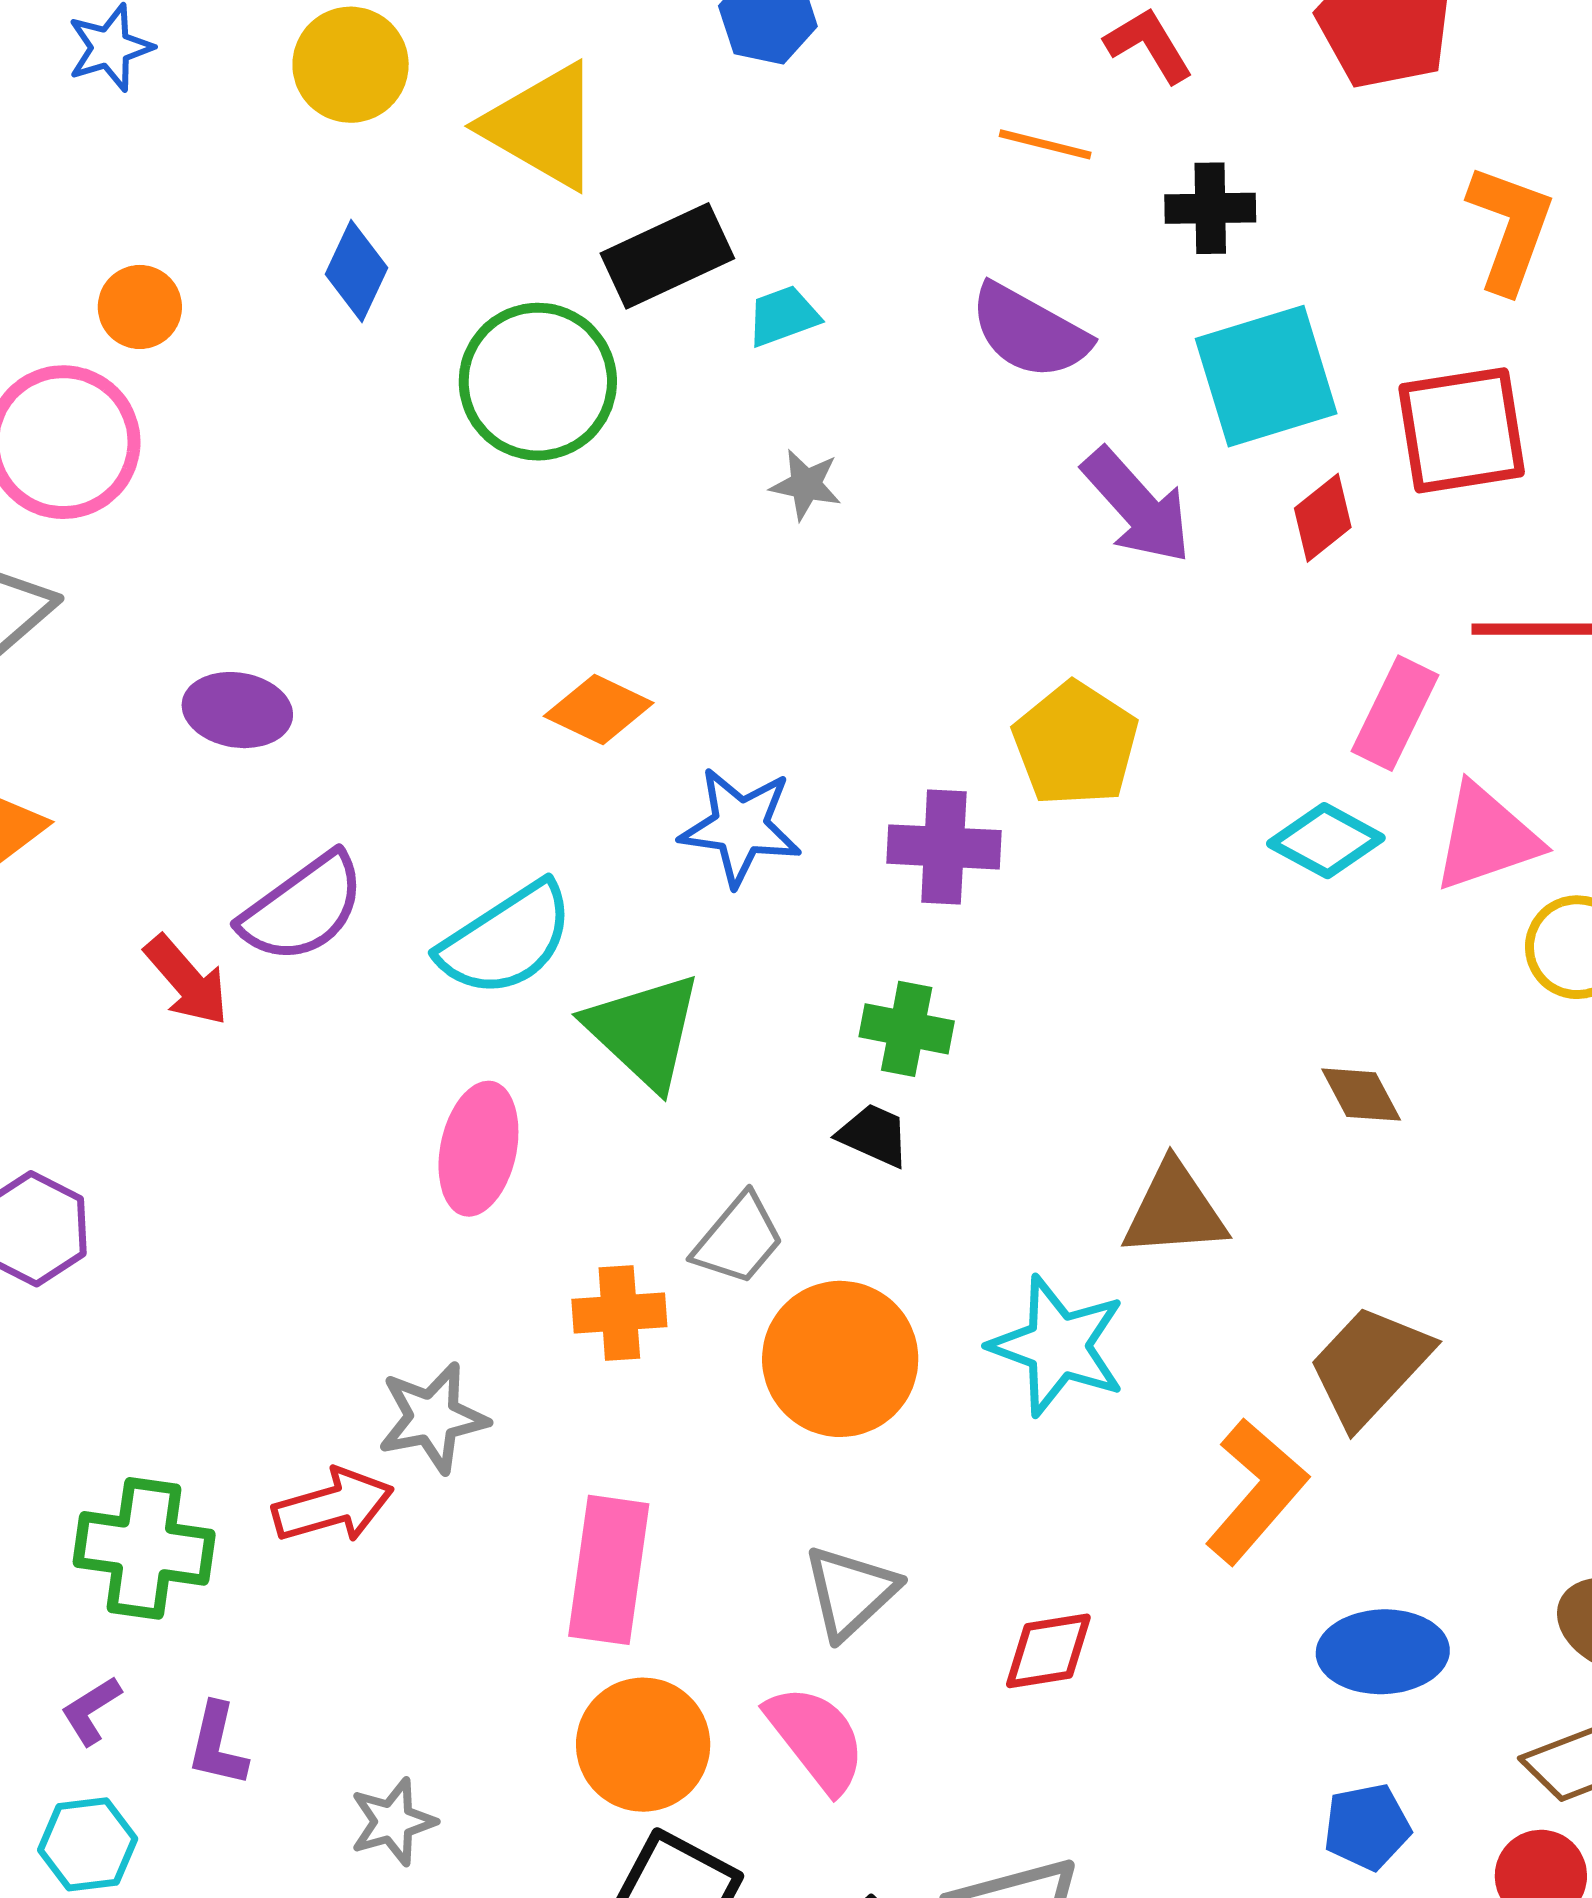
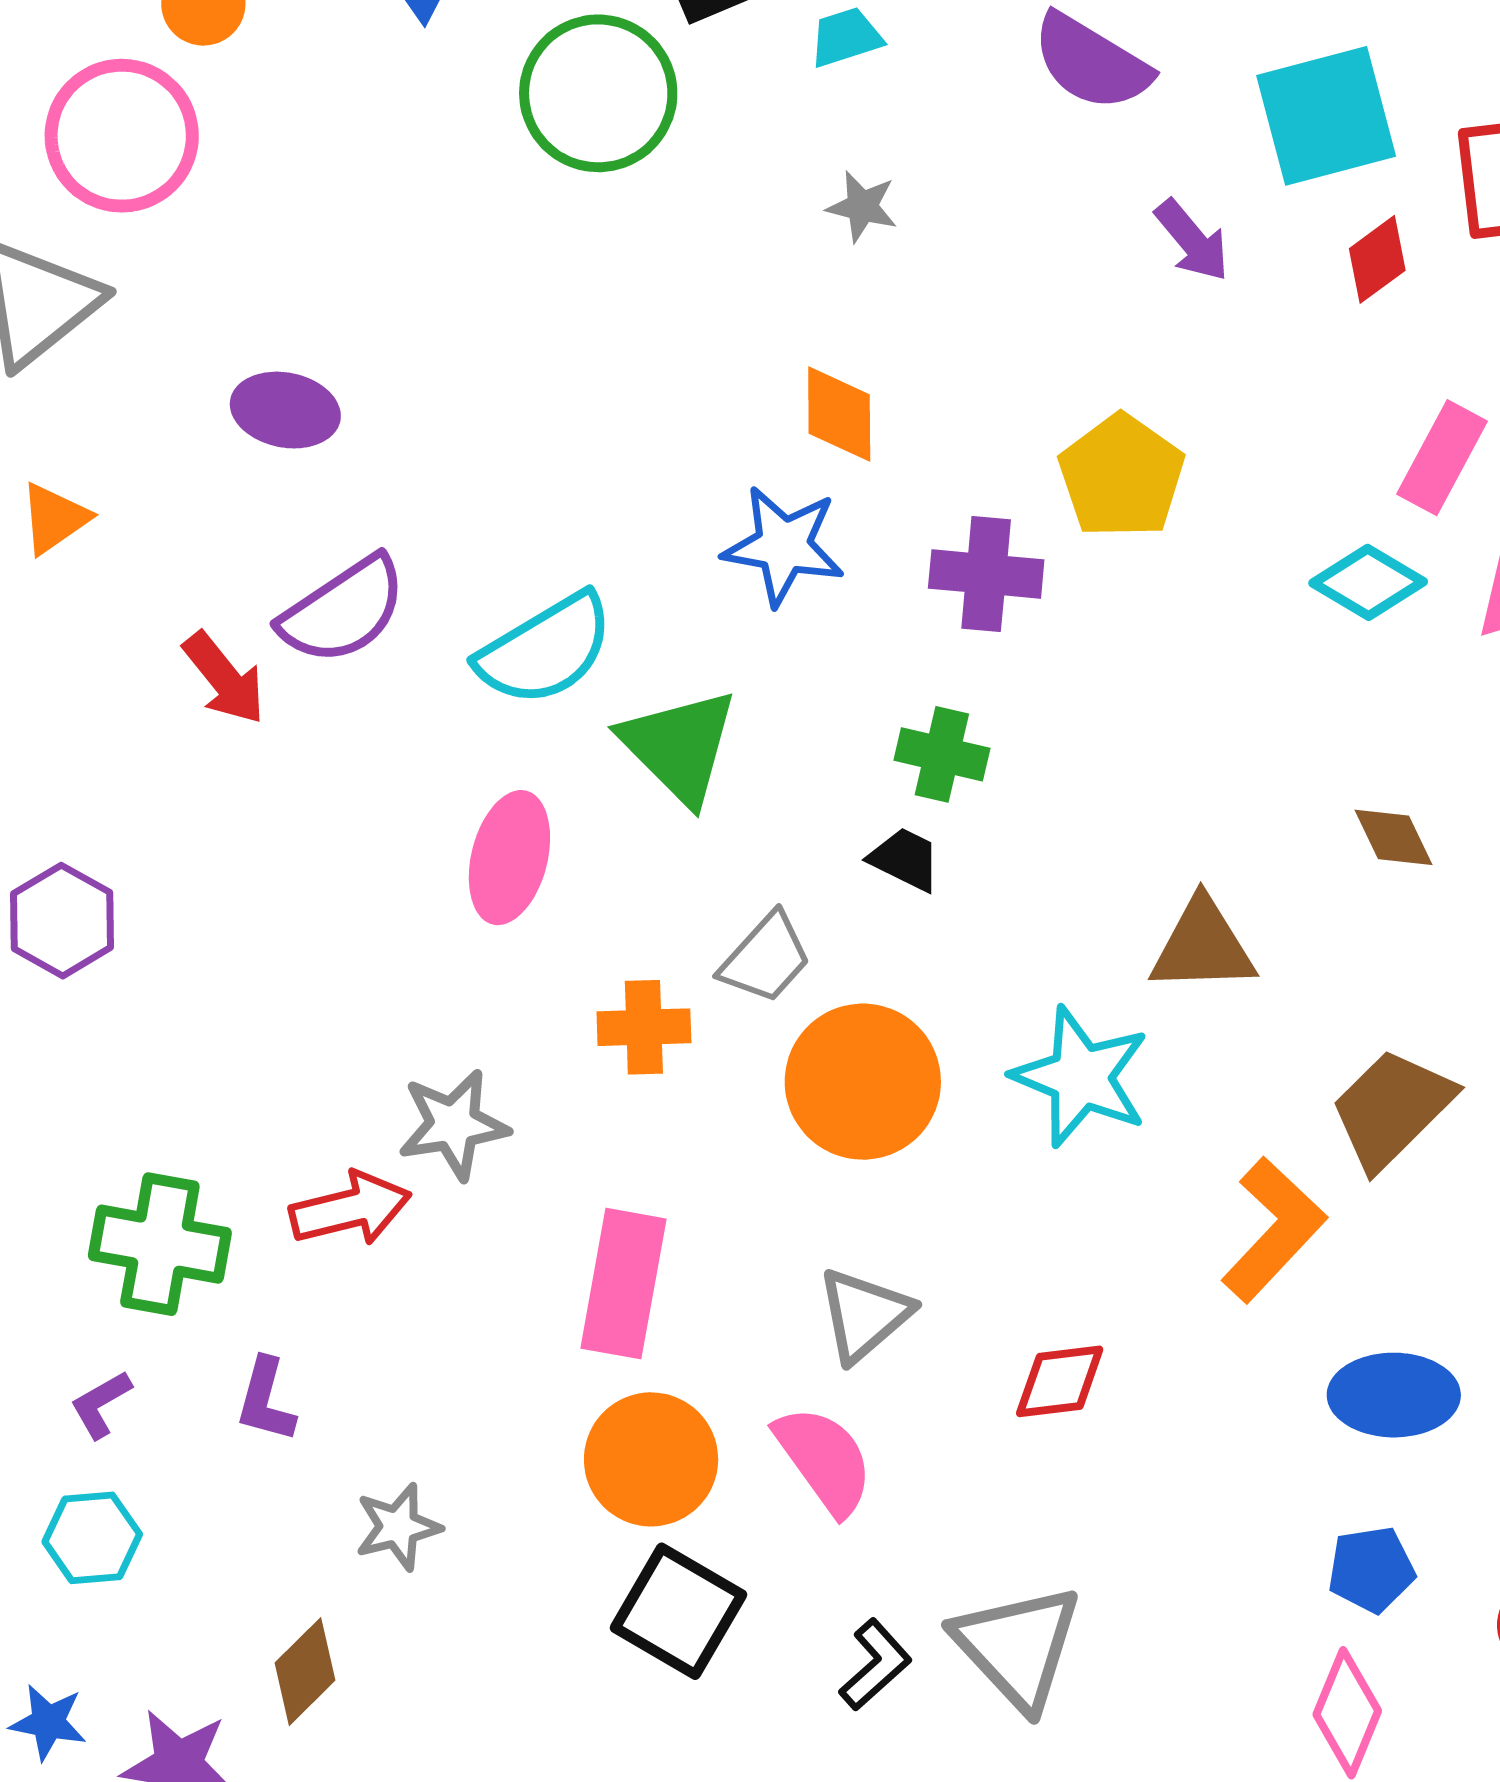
purple arrow: (1137, 506) -> (1192, 241), size x0.7
orange diamond: (599, 710) -> (839, 414), moved, turned 62
purple L-shape: (217, 1745) -> (266, 1400), moved

